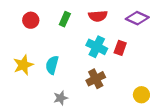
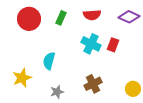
red circle: (31, 20) -> (29, 19), size x1.5
yellow star: (23, 65) -> (22, 78), moved
brown cross: (96, 79) -> (93, 84), moved

